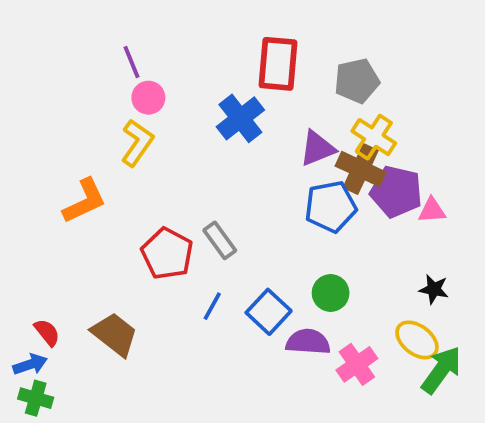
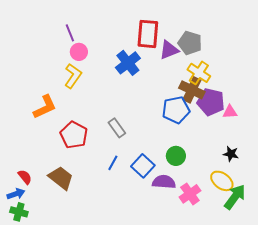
gray pentagon: (357, 81) -> (190, 43), turned 30
purple triangle: (317, 148) -> (169, 50), moved
red pentagon: (167, 254) -> (74, 135), moved

